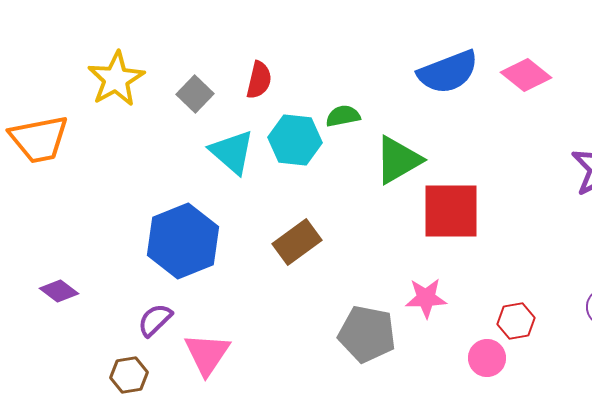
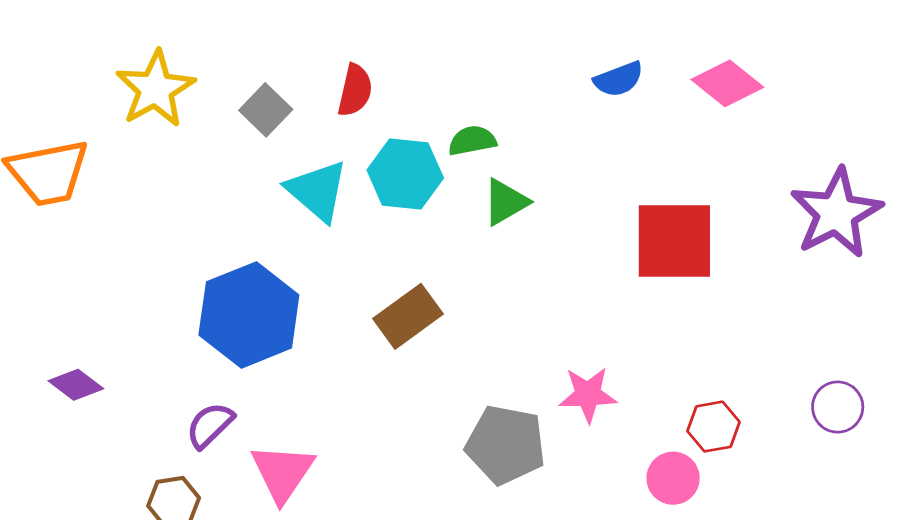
blue semicircle: (448, 72) -> (619, 79), size x0.6
green triangle: (398, 160) -> (506, 202), moved, size x0.7
red square: (451, 211) -> (674, 241), moved

